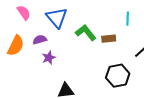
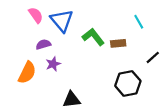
pink semicircle: (24, 13) -> (36, 15), moved
cyan line: (128, 19) -> (139, 22), turned -32
orange semicircle: (16, 46) -> (27, 73), moved

